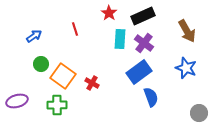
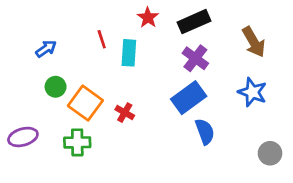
cyan rectangle: (120, 39) -> (129, 53), moved

